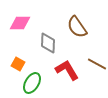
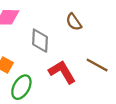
brown semicircle: (77, 27) -> (74, 22), size x0.7

